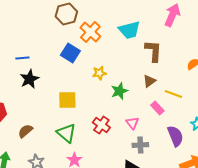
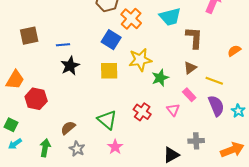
yellow star: (99, 73) -> (140, 60), size x1.6
yellow square: (67, 100) -> (109, 71), moved
pink rectangle: (157, 108) -> (189, 95), moved
brown semicircle: (25, 131) -> (68, 128), moved
purple semicircle: (175, 136) -> (216, 106), moved
gray cross: (140, 145) -> (196, 141), moved

